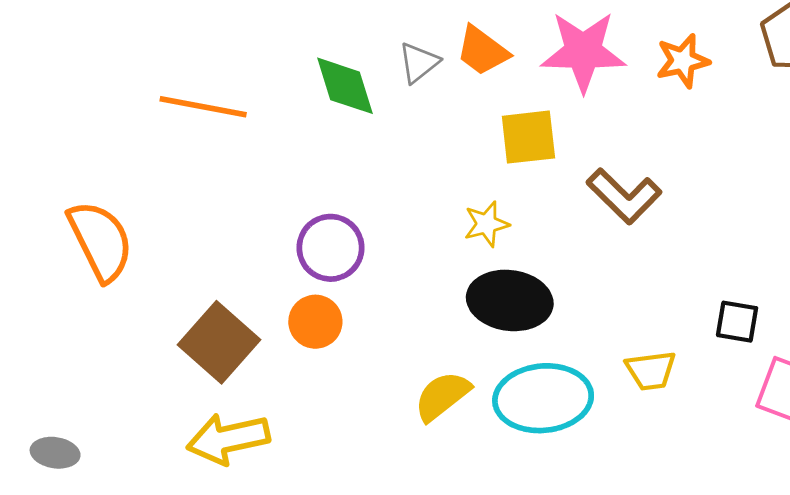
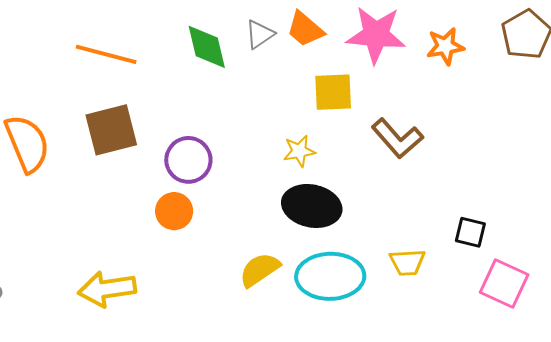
brown square: (219, 342) -> (111, 130), moved, turned 30

